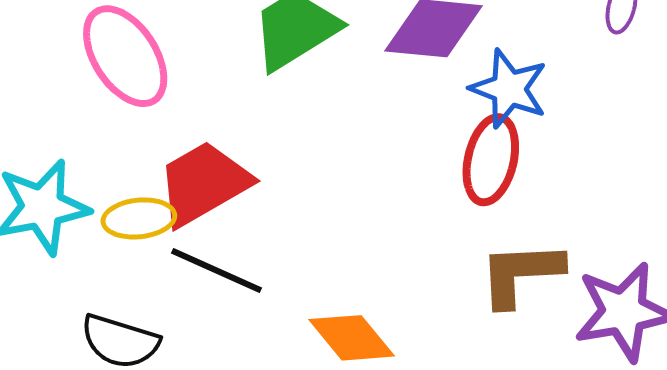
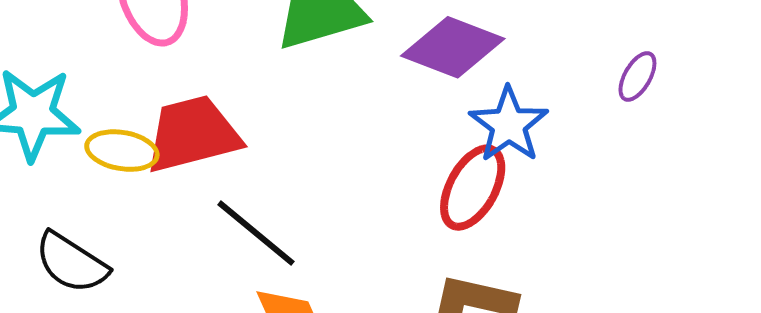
black line: (216, 270) -> (256, 233), moved

